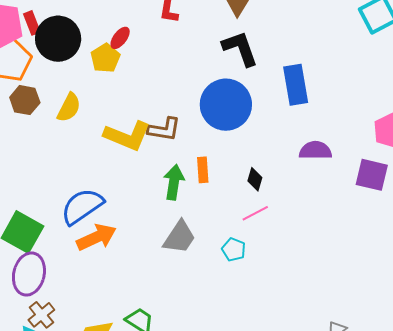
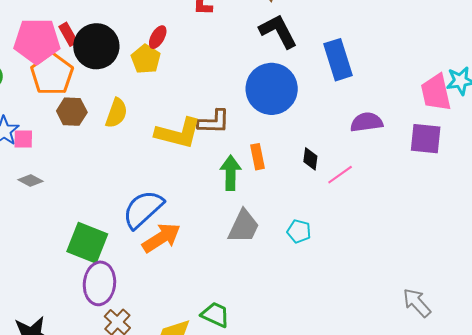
pink line: (255, 213) -> (340, 175), moved

